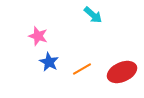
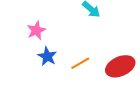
pink star: (38, 36) -> (36, 30), turned 30

